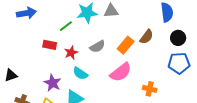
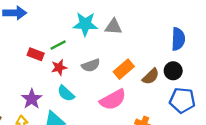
green line: (66, 26) -> (58, 45), moved
brown semicircle: (147, 37) -> (151, 76), moved
black circle: (178, 38) -> (173, 71), moved

